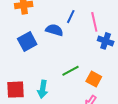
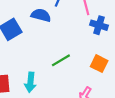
orange square: (94, 79) -> (99, 64), moved

